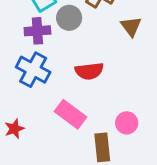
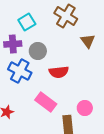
gray circle: (69, 18) -> (38, 51), moved
purple cross: (37, 31) -> (13, 44), moved

